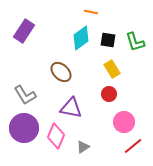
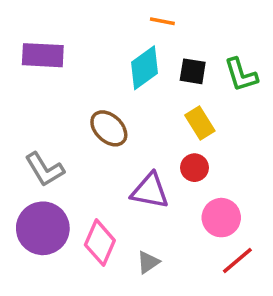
purple rectangle: (24, 31) -> (43, 55), turned 60
purple triangle: (71, 108) -> (150, 191), moved

